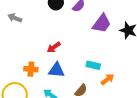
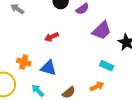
red arrow: (54, 47) -> (51, 37), moved
cyan rectangle: (93, 65) -> (107, 66), moved

